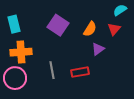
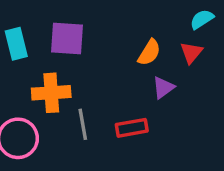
purple square: (58, 25) -> (67, 39), moved, turned -30
orange cross: (21, 52) -> (51, 93), moved

